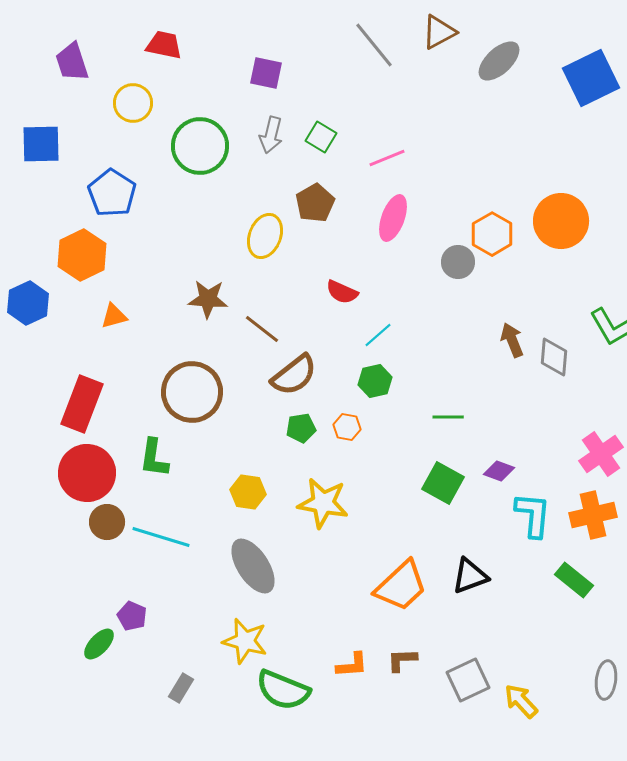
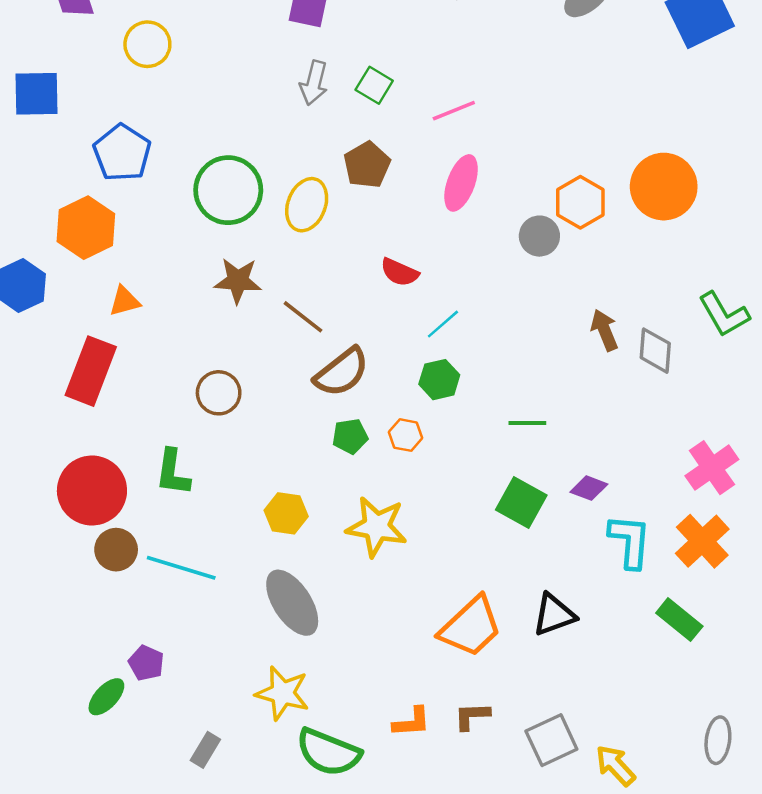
green circle: (200, 146) -> (228, 190), moved
brown circle: (192, 392) -> (219, 393), size x0.6
red rectangle: (82, 404) -> (91, 371), moved
orange cross: (593, 515) -> (702, 541), turned -30

